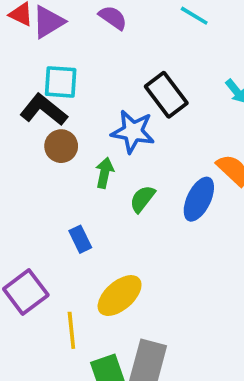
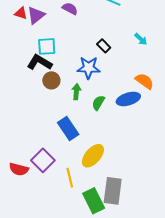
black rectangle: (166, 95) -> (104, 46), size x0.6
blue ellipse: (199, 199) -> (128, 99), turned 55
blue rectangle: (80, 239) -> (68, 129), size x1.6

